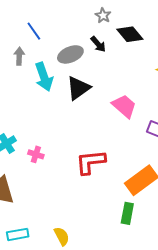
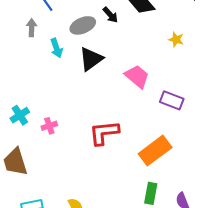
cyan arrow: (44, 77) -> (56, 48), size x0.7
pink cross: (36, 154) -> (49, 126), turned -35
green rectangle: (127, 213) -> (151, 193), moved

